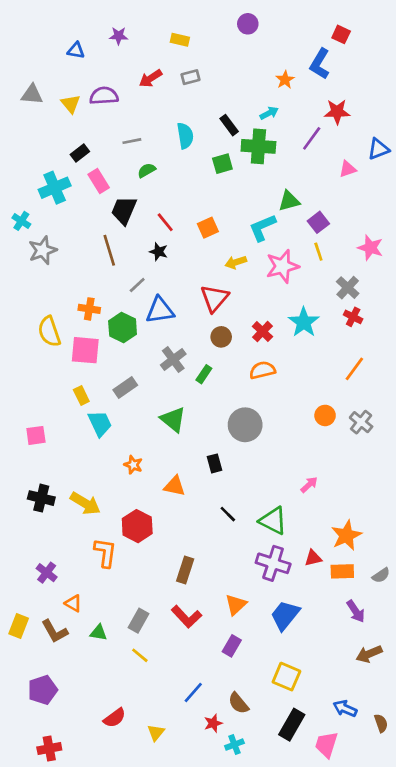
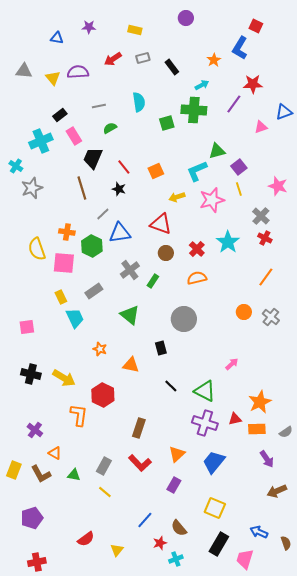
black rectangle: (229, 125) -> (172, 67), moved
red triangle: (214, 298) -> (161, 224), turned -50

